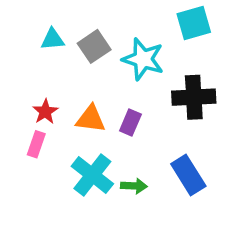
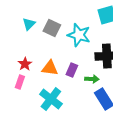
cyan triangle: (53, 39) -> (29, 24), turned -40
gray square: (94, 46) -> (52, 28), turned -30
green arrow: (134, 186) -> (92, 79), moved

